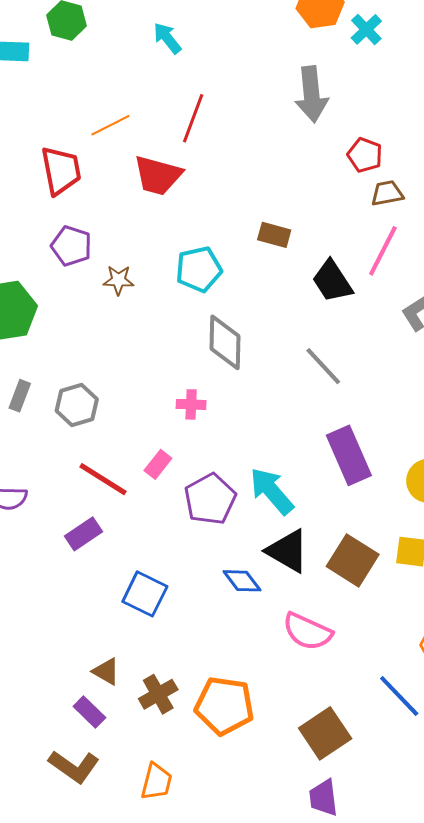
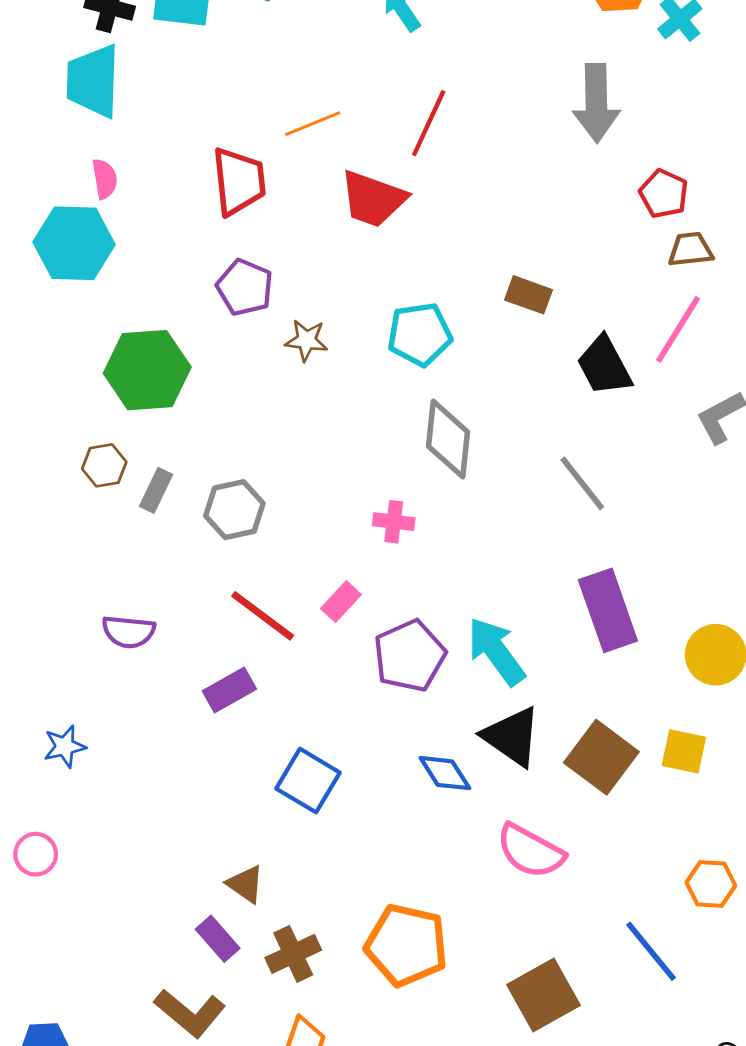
brown cross: (158, 694) -> (293, 954), moved

